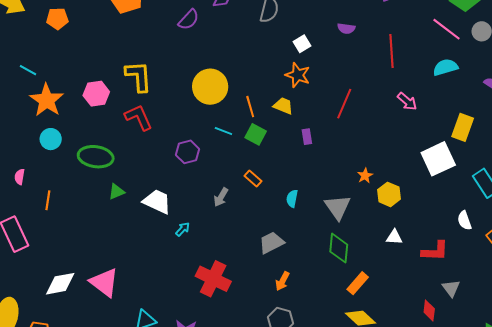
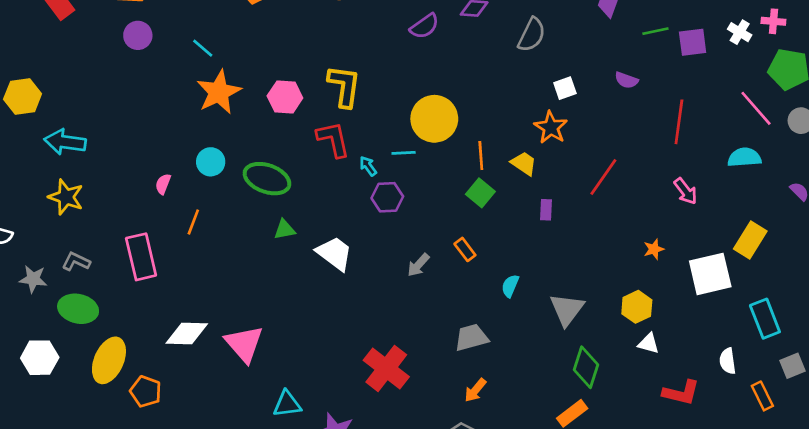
cyan line: (223, 131) -> (404, 153), moved, turned -36
cyan circle: (51, 139) -> (211, 162), moved
orange star: (365, 176) -> (654, 249), moved
cyan arrow: (183, 229) -> (368, 166), moved, turned -91
white triangle: (394, 237) -> (649, 343), moved
green diamond: (339, 248) -> (586, 367), moved

